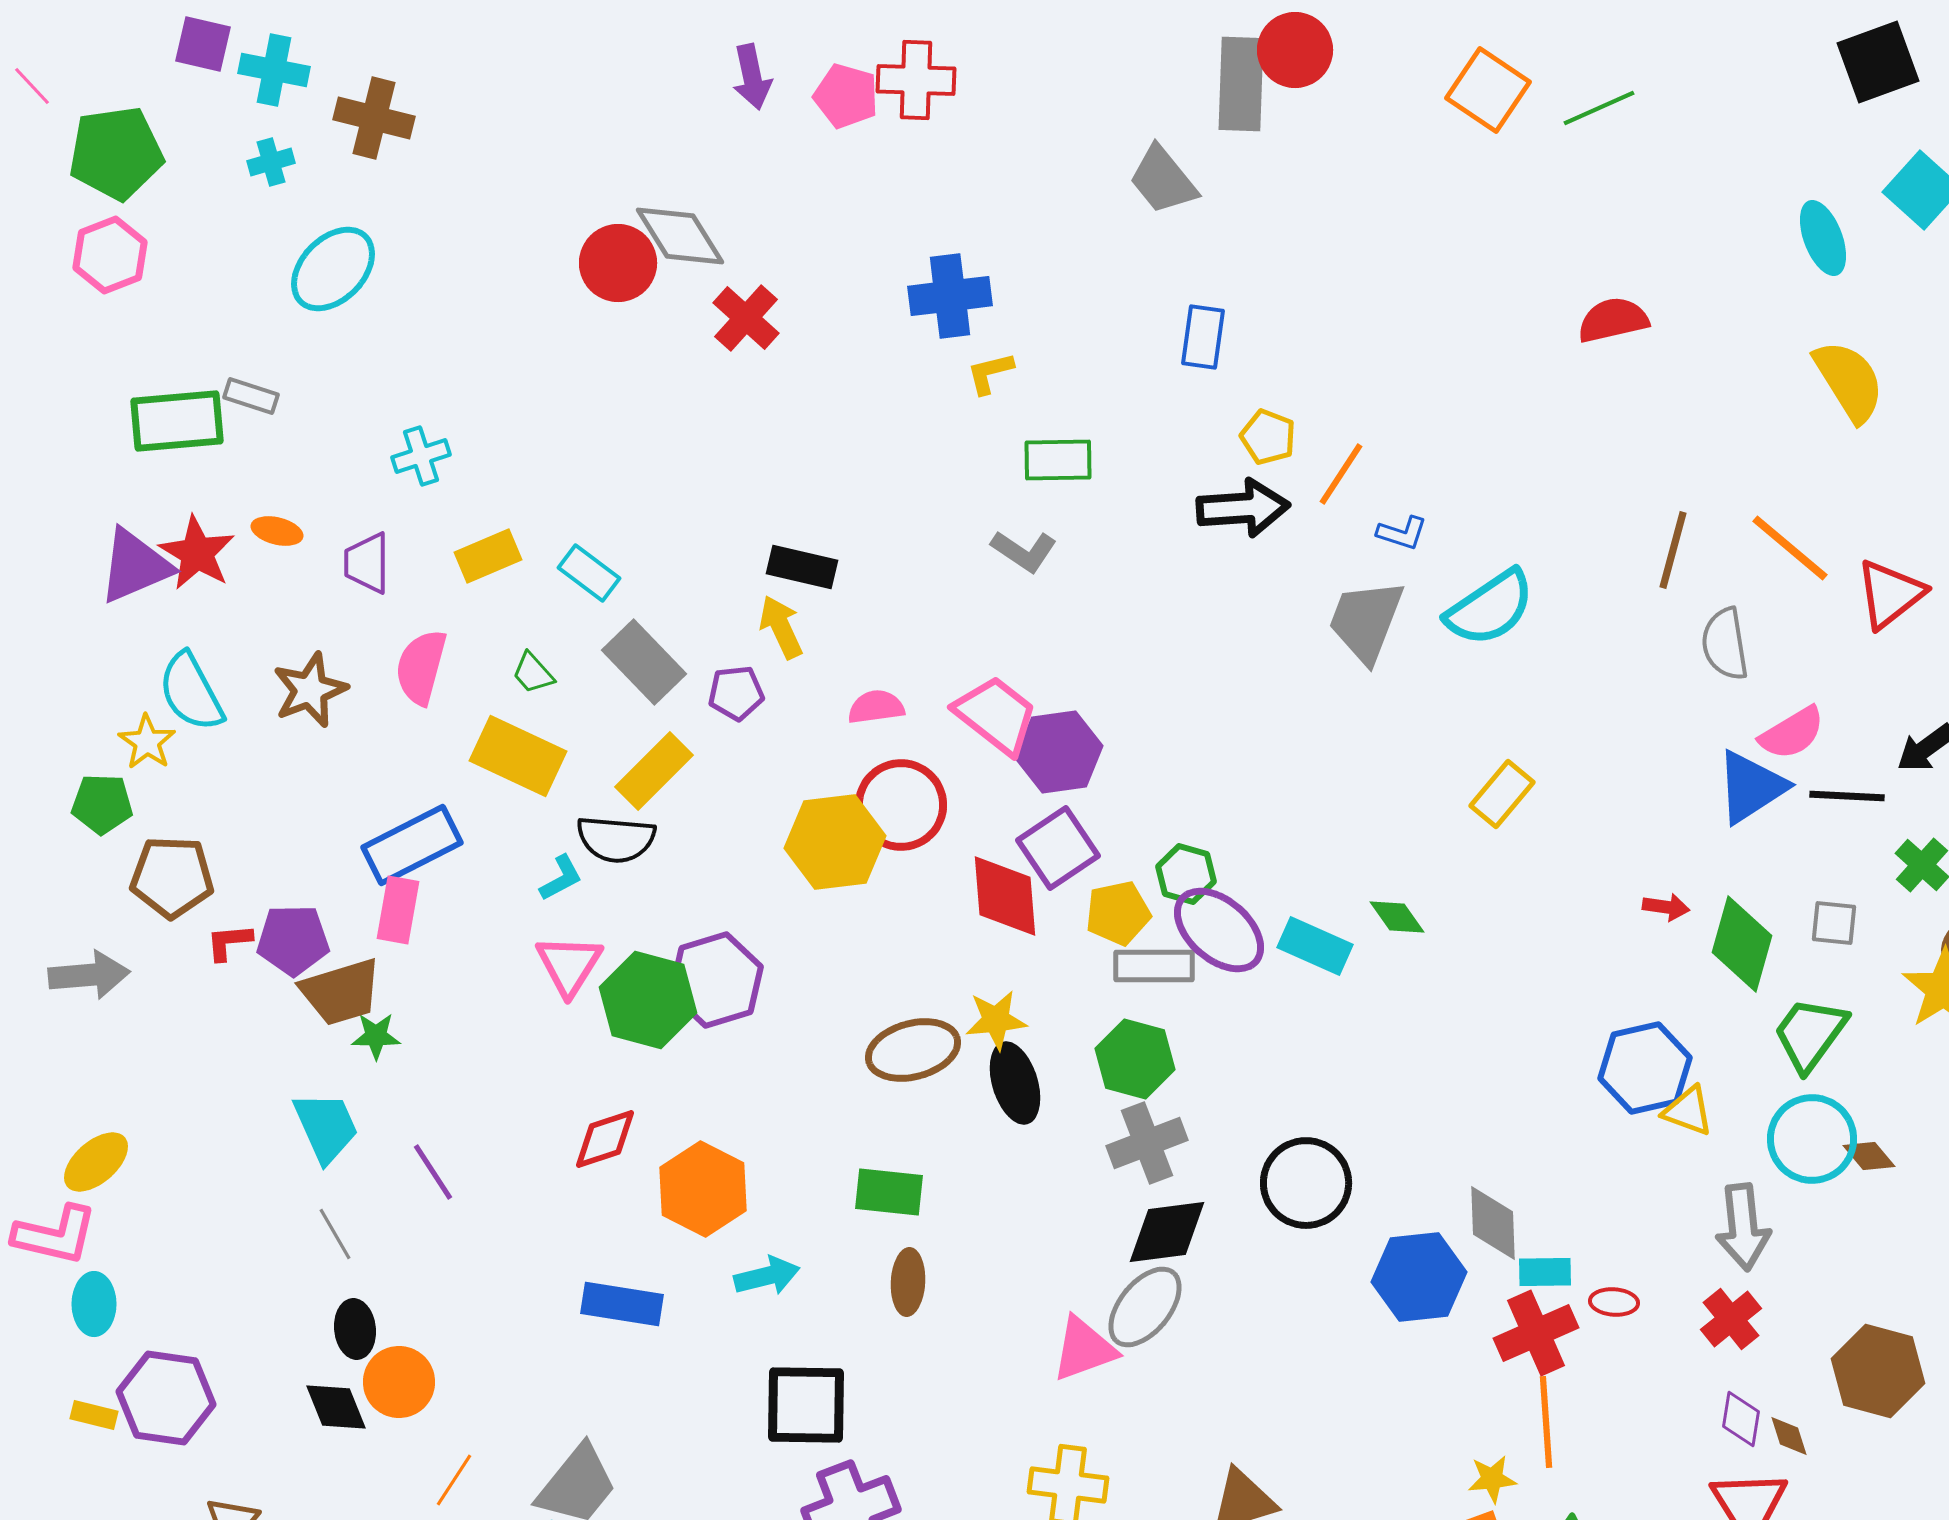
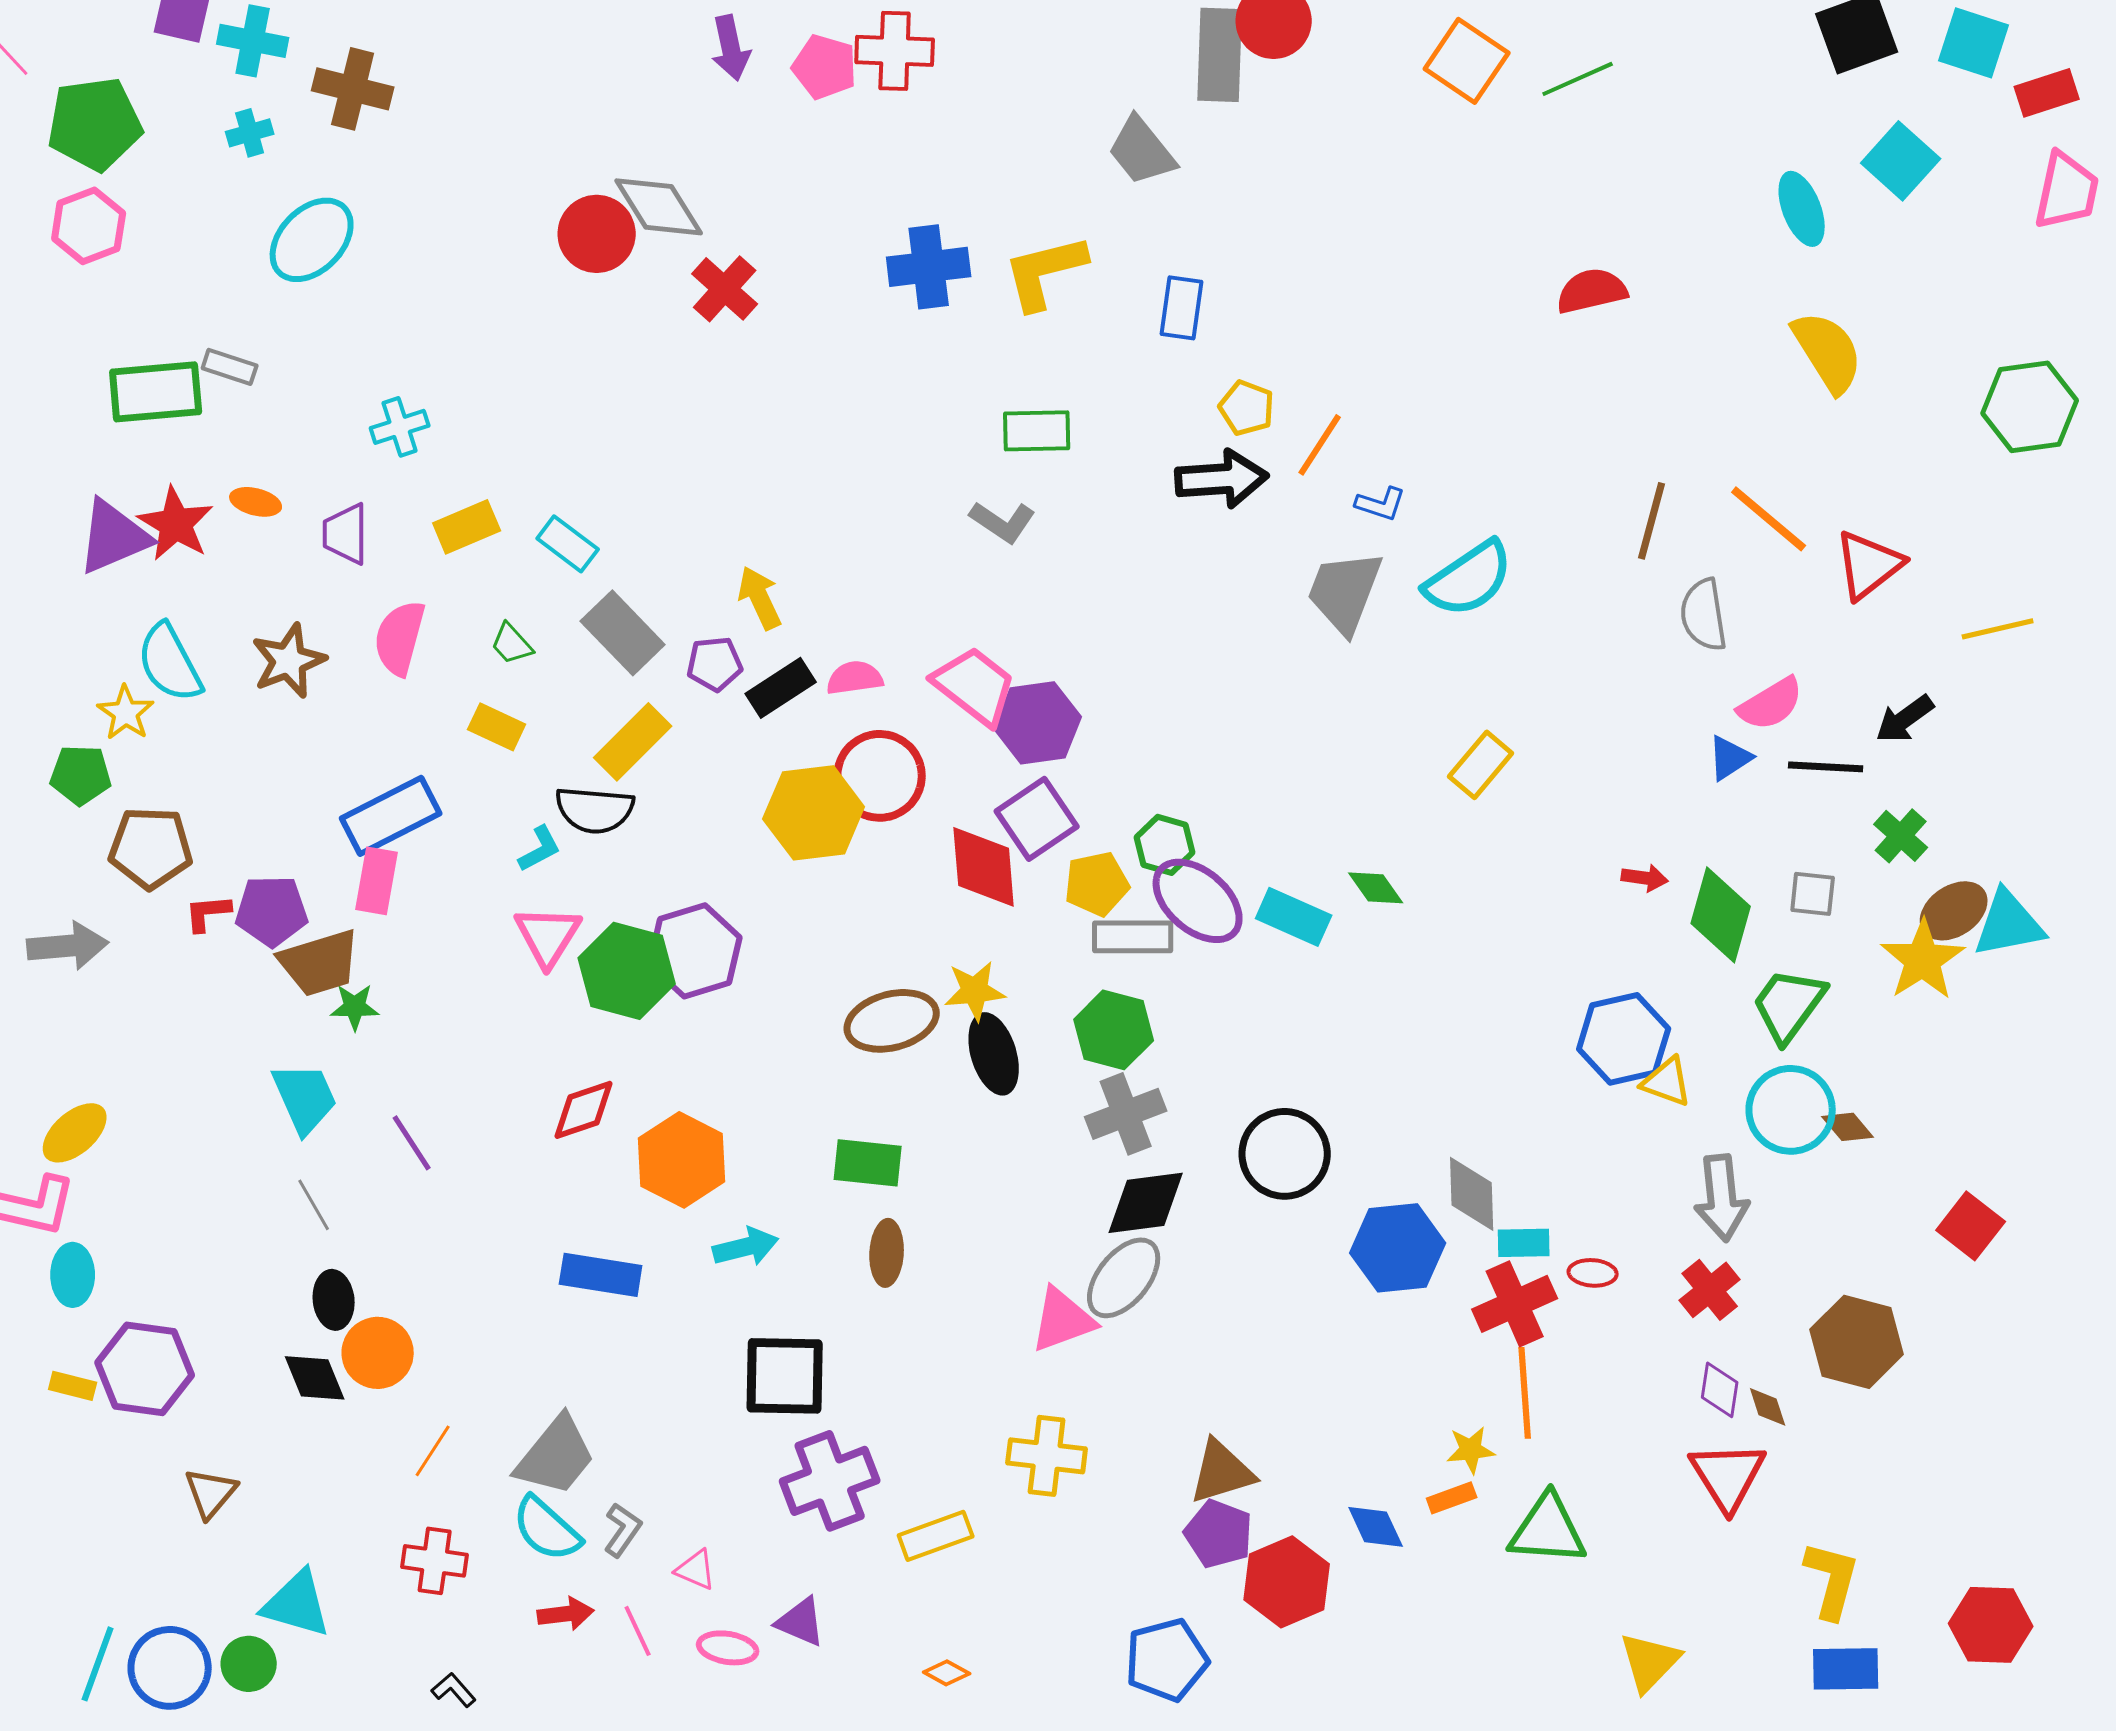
yellow L-shape: (990, 373) -> (1045, 272), moved, size x1.8
black rectangle: (802, 567) -> (781, 688), moved, turned -46
yellow rectangle: (518, 756) -> (497, 727), size x0.6
blue triangle: (1751, 787) -> (1730, 758), size x0.6

